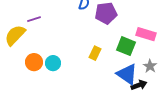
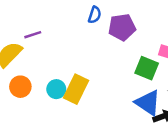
yellow rectangle: (95, 53) -> (76, 89), moved, size x1.6
orange circle: (34, 62) -> (20, 87), moved

